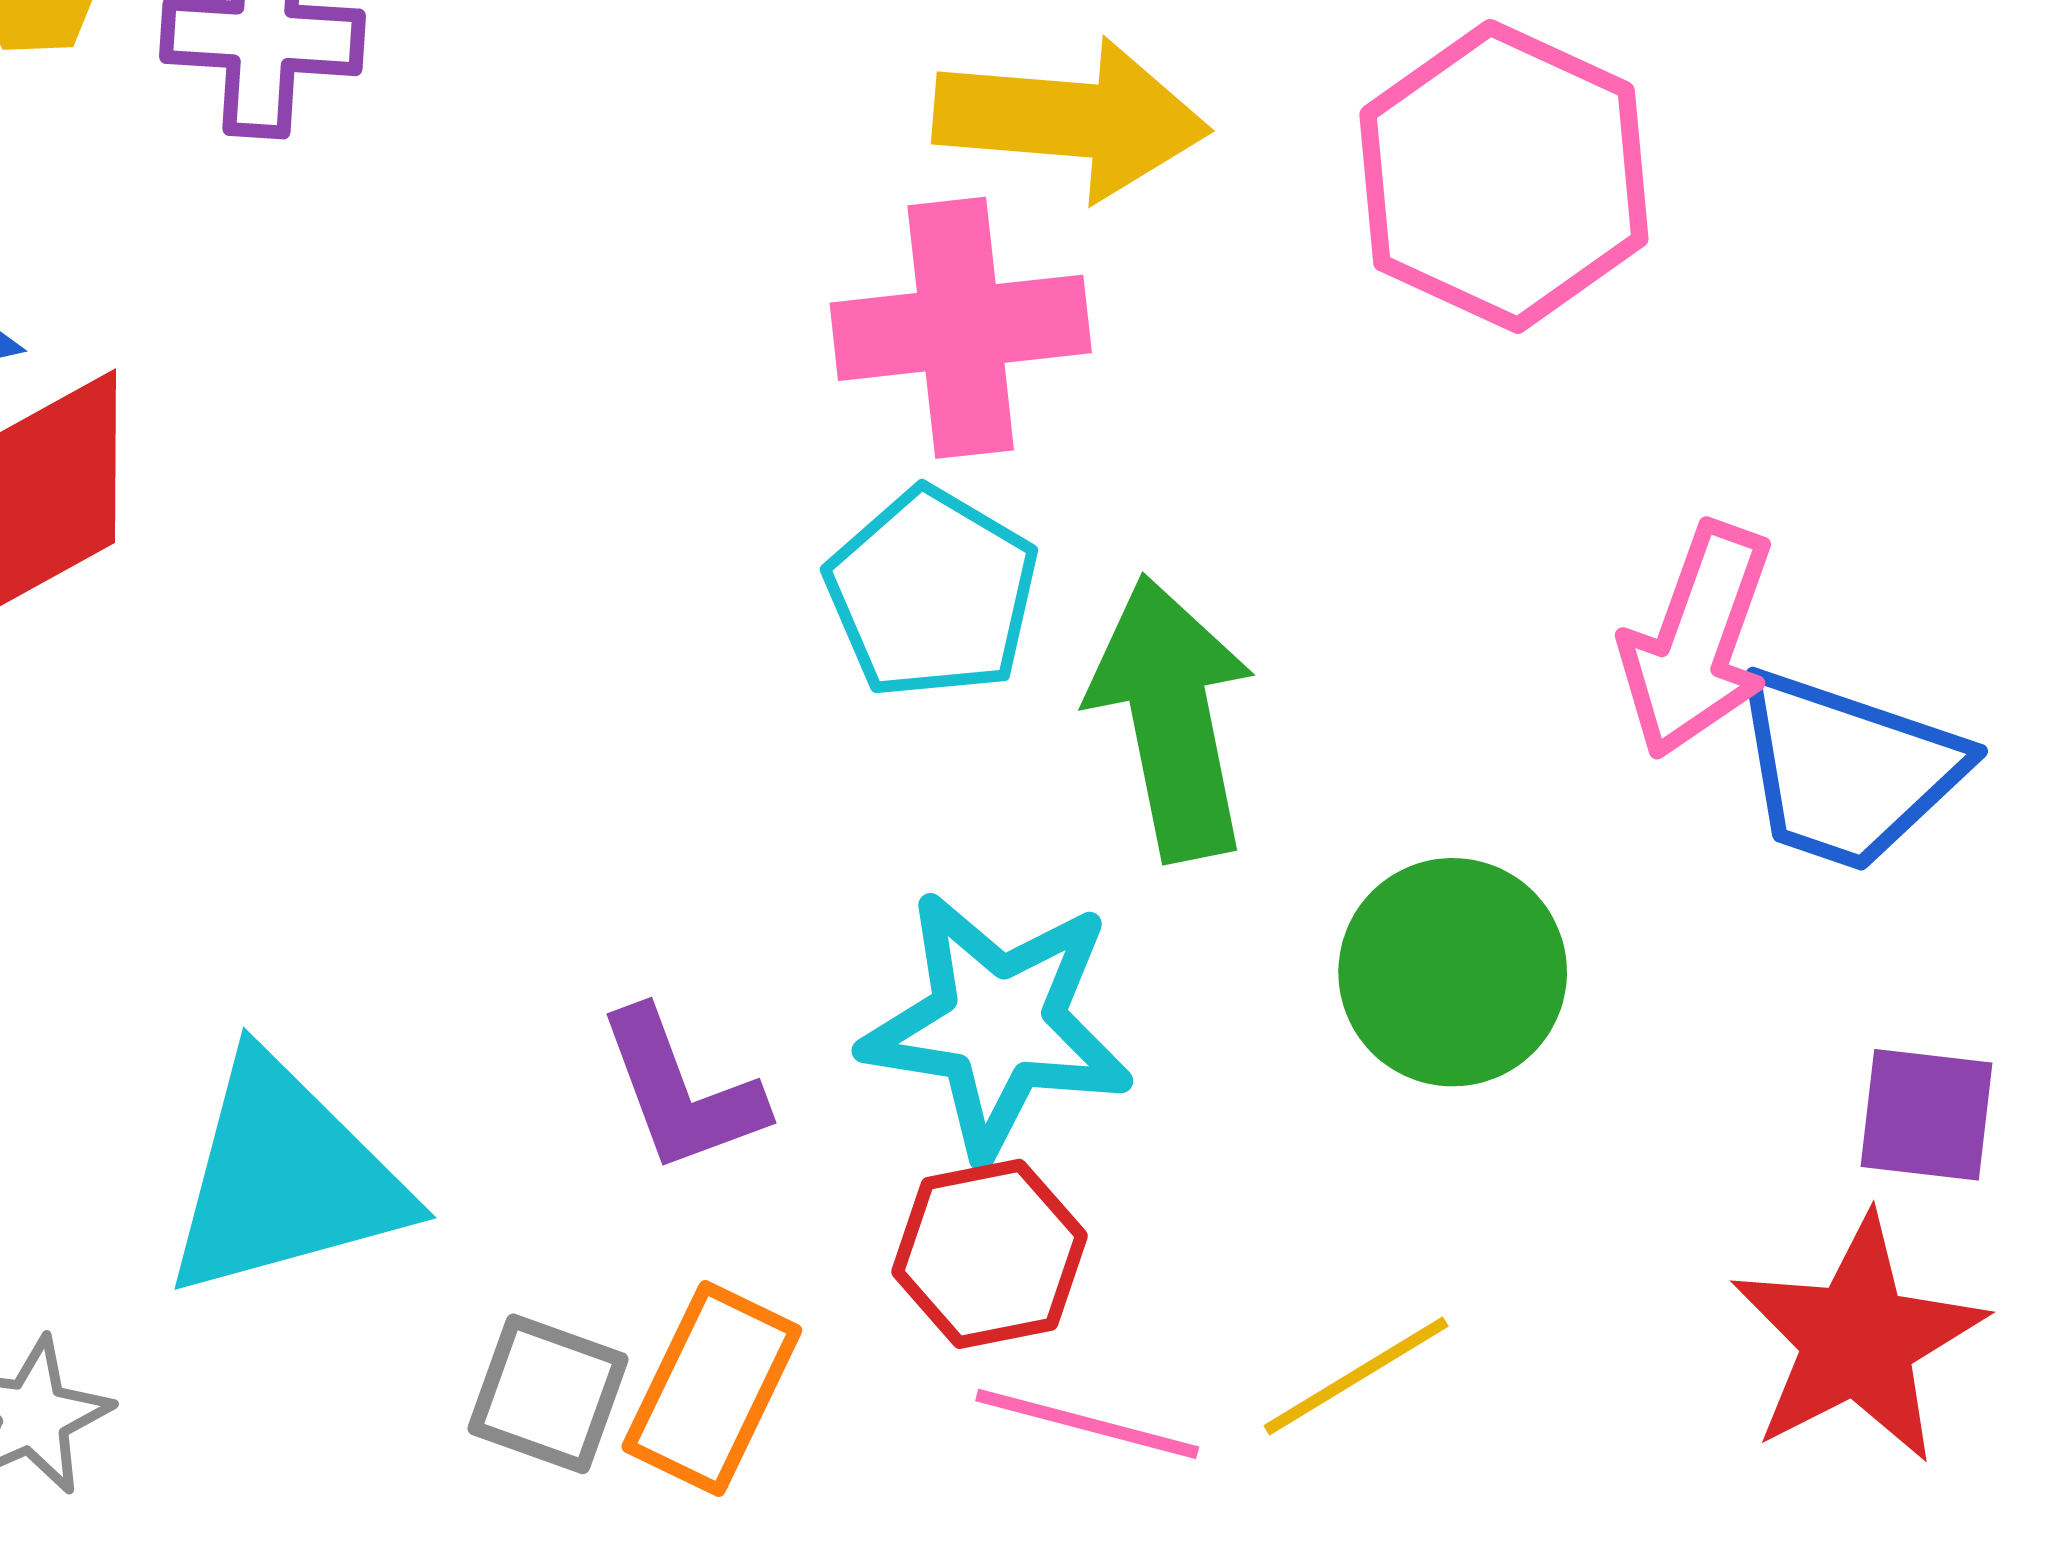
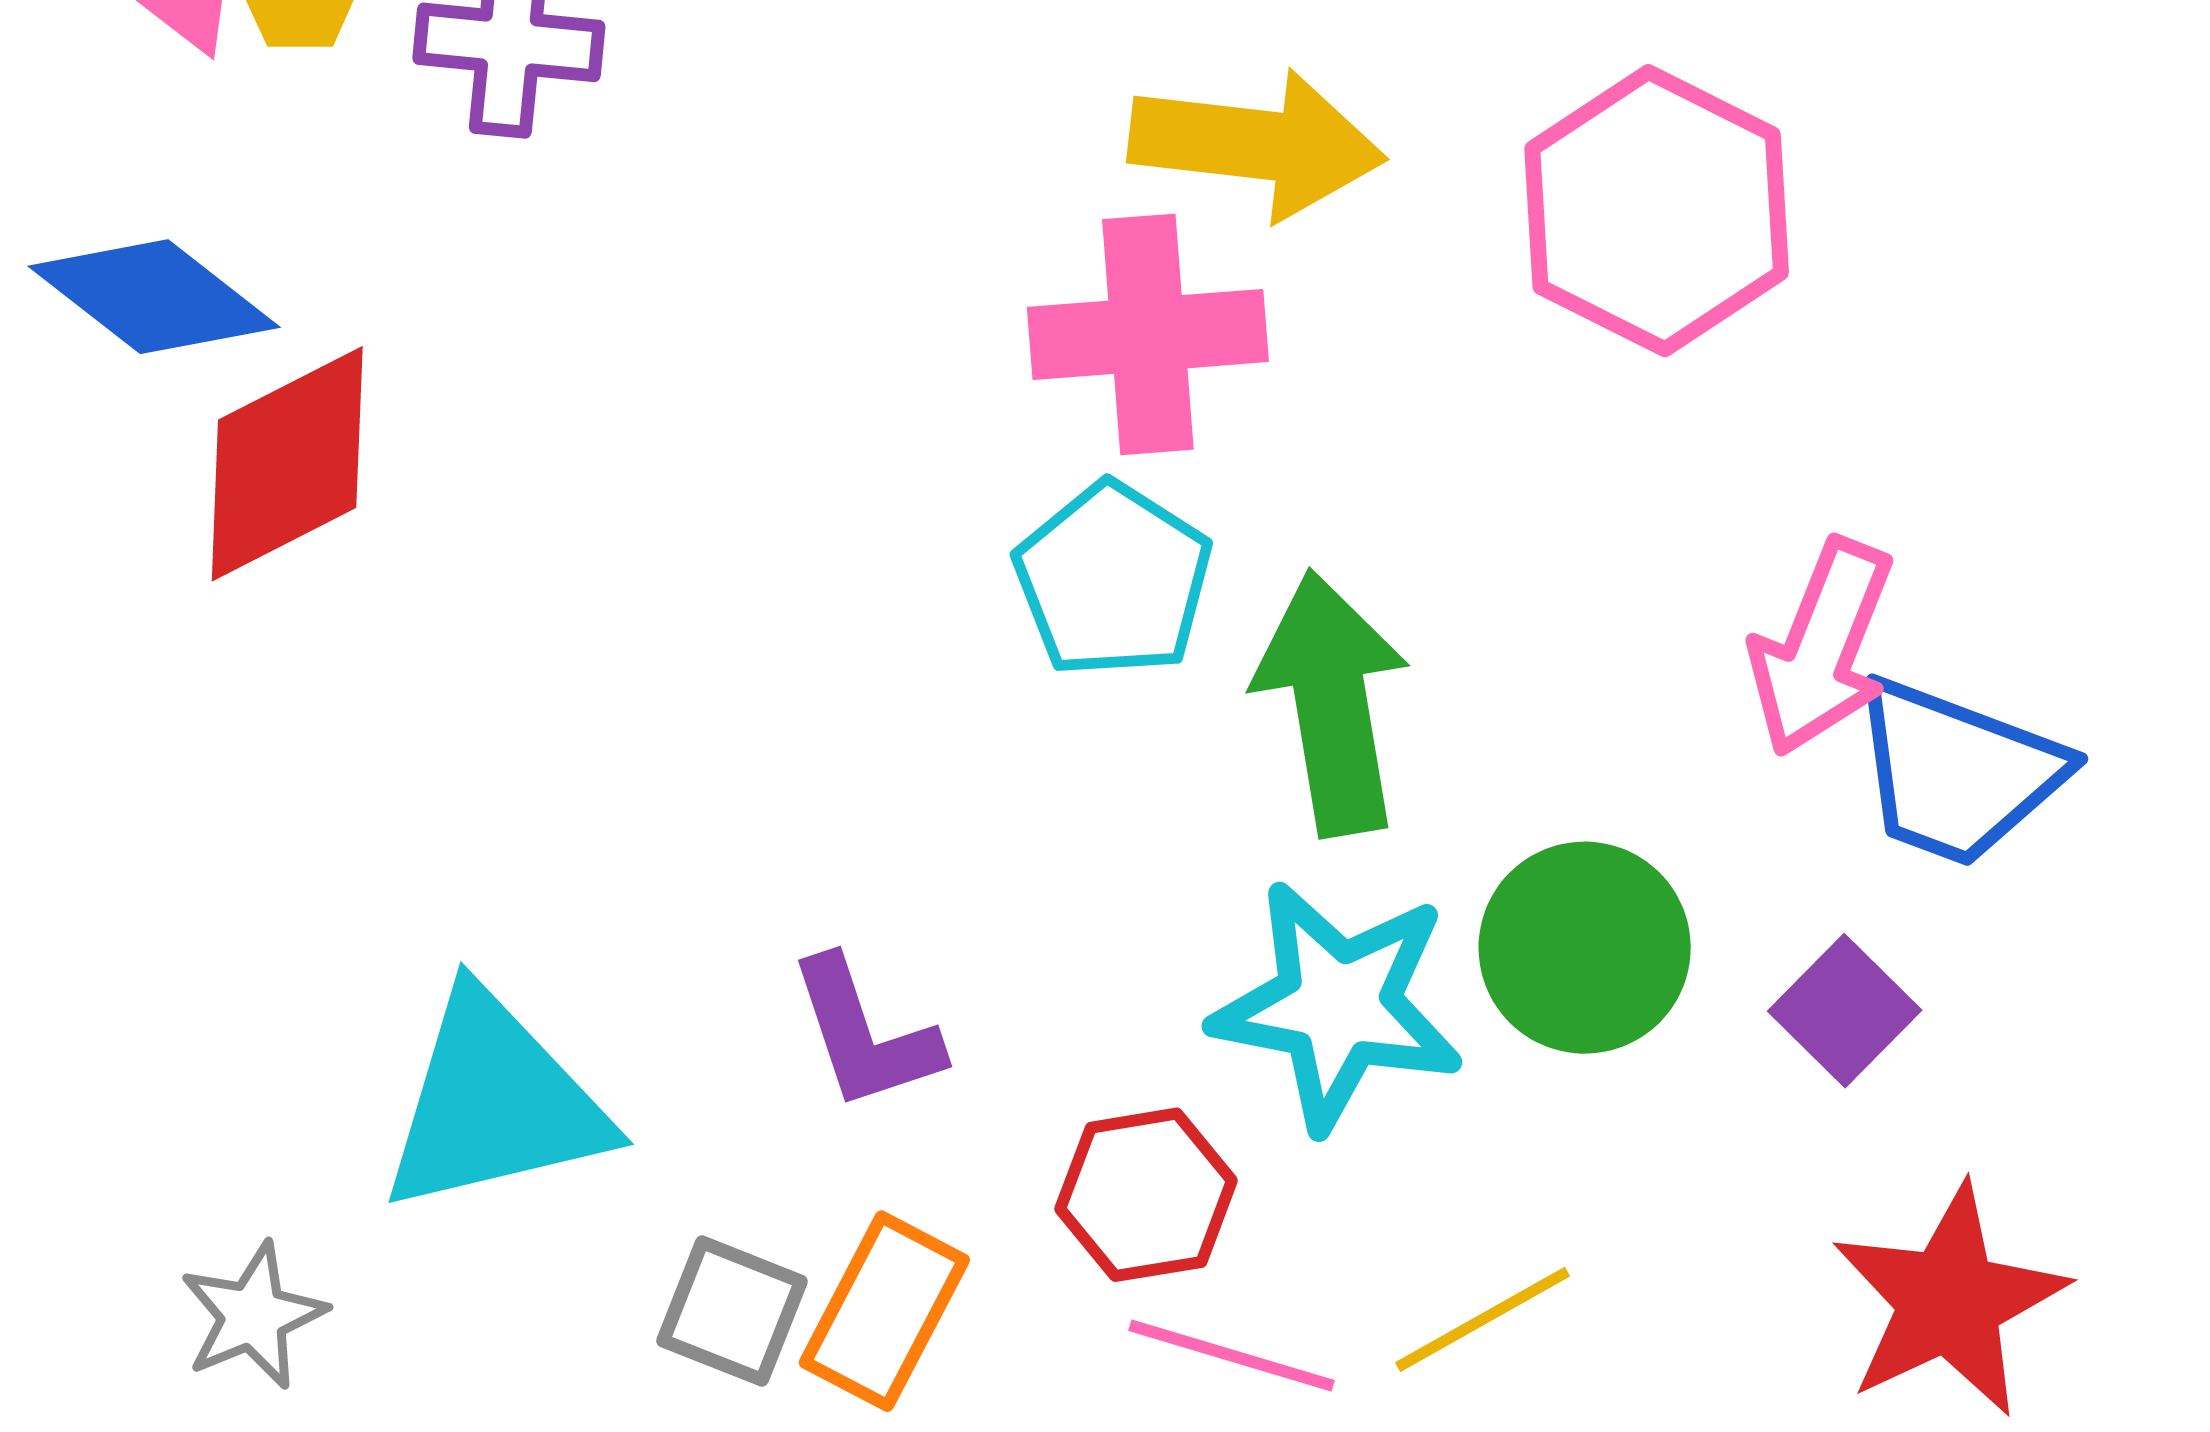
cyan star: (997, 1024) -> (1338, 1005), moved
purple square: (1927, 1115) -> (1845, 1011), moved, turned 36

